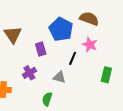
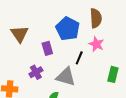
brown semicircle: (89, 19) -> (96, 18), turned 66
gray triangle: (59, 77) -> (66, 77), size x1.5

